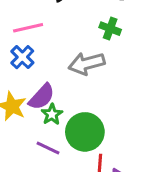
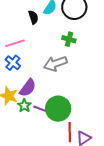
green star: (52, 114) -> (24, 106), moved
purple line: (48, 148) -> (41, 109), moved

